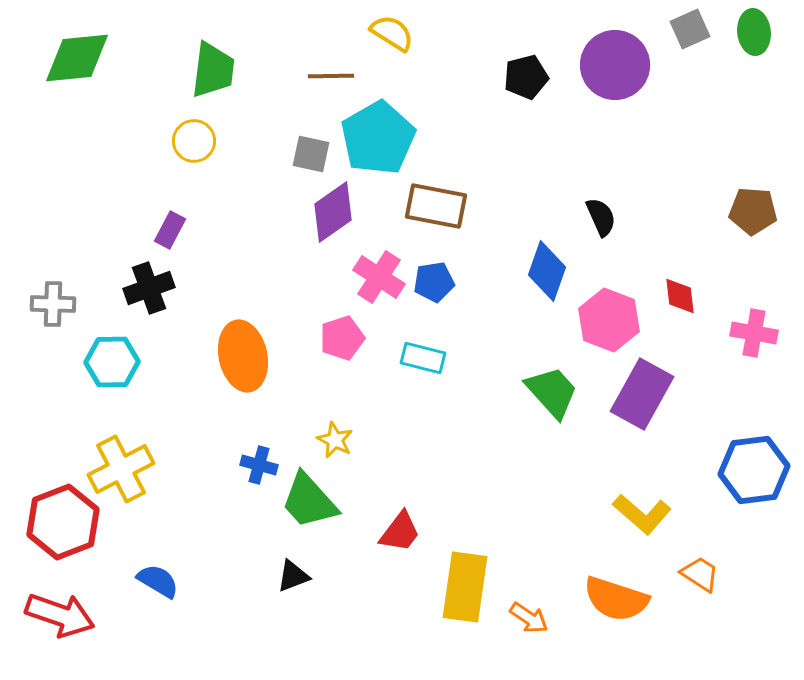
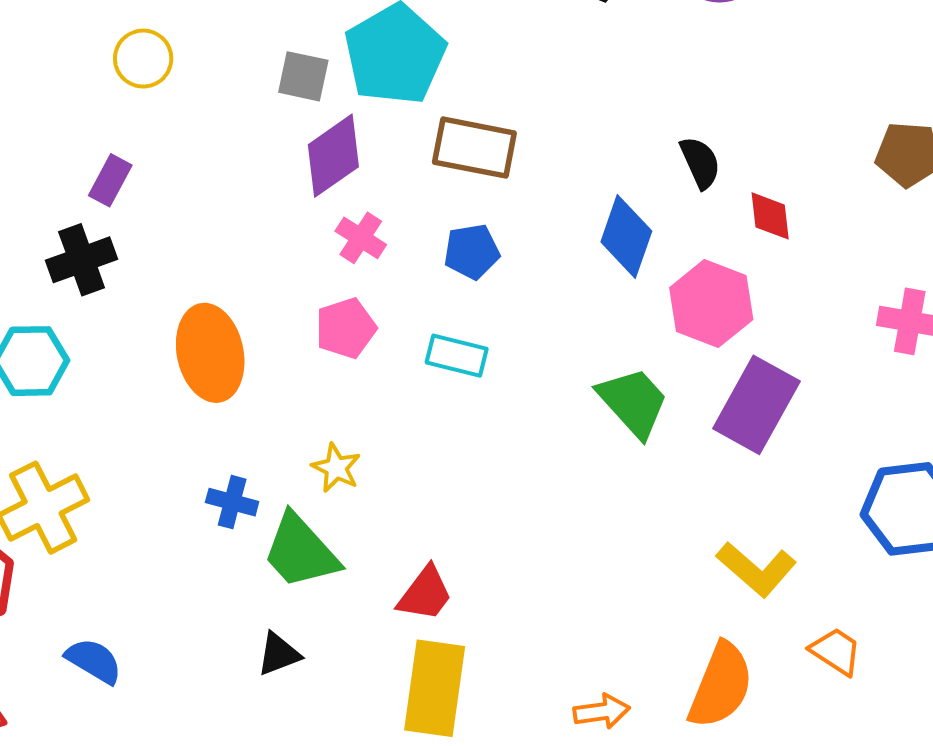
pink cross: (379, 277) -> (361, 238), moved, size x0.7
red diamond: (680, 296) -> (770, 216), moved
yellow rectangle: (465, 587) -> (435, 688), moved
orange semicircle: (616, 599) -> (721, 685), turned -86
orange arrow: (529, 618) -> (602, 712), turned -42

